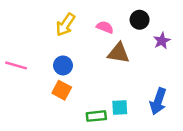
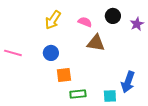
purple star: (162, 41) -> (137, 24), moved
orange square: (62, 90) -> (64, 75), moved, turned -35
cyan square: (120, 107) -> (110, 96), moved

